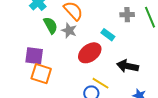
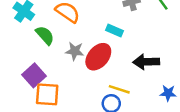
gray star: (69, 30) -> (75, 51), moved
purple square: (34, 56) -> (34, 75), turned -36

